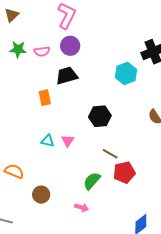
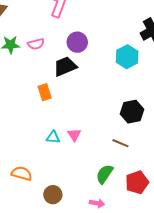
purple circle: (70, 46) -> (77, 42), moved
black hexagon: (100, 116) -> (132, 112), moved
red pentagon: (124, 172) -> (137, 182), moved

